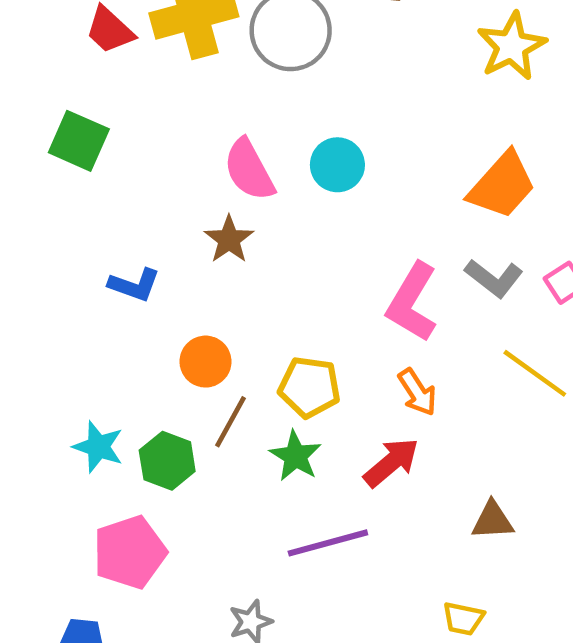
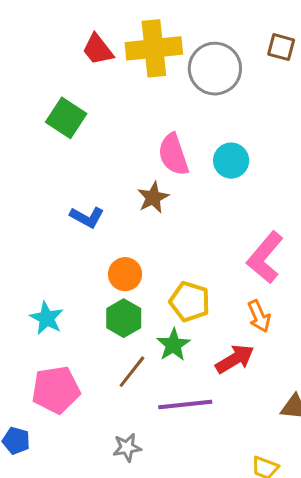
brown line: (230, 422) -> (132, 372), moved
green hexagon: (167, 461) -> (124, 318), moved

